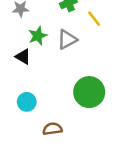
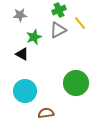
gray triangle: (67, 39) -> (58, 30), moved
cyan circle: (27, 102) -> (25, 91), size x1.5

